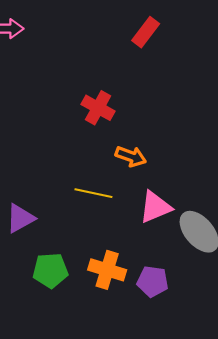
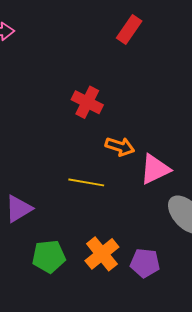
pink triangle: (155, 207) -> (155, 169), moved
orange cross: (107, 270) -> (102, 254), turned 36

